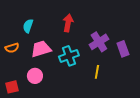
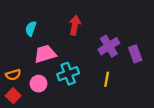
orange semicircle: (12, 48) -> (13, 75), moved
cyan cross: (69, 56) -> (68, 74), moved
red square: (12, 87) -> (13, 96), turned -32

